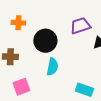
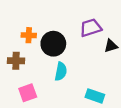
orange cross: (18, 23) -> (29, 35), moved

